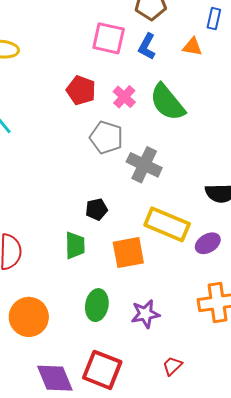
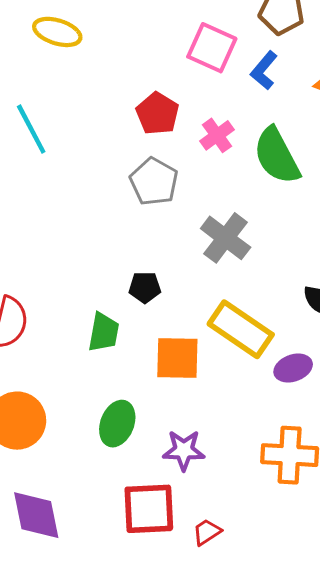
gray pentagon: (106, 137) -> (154, 182), moved
red square: (102, 370) -> (149, 509), moved, turned -36

